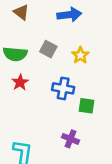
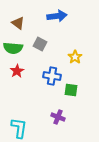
brown triangle: (21, 12) -> (18, 23), moved
yellow star: (80, 55) -> (75, 57), moved

